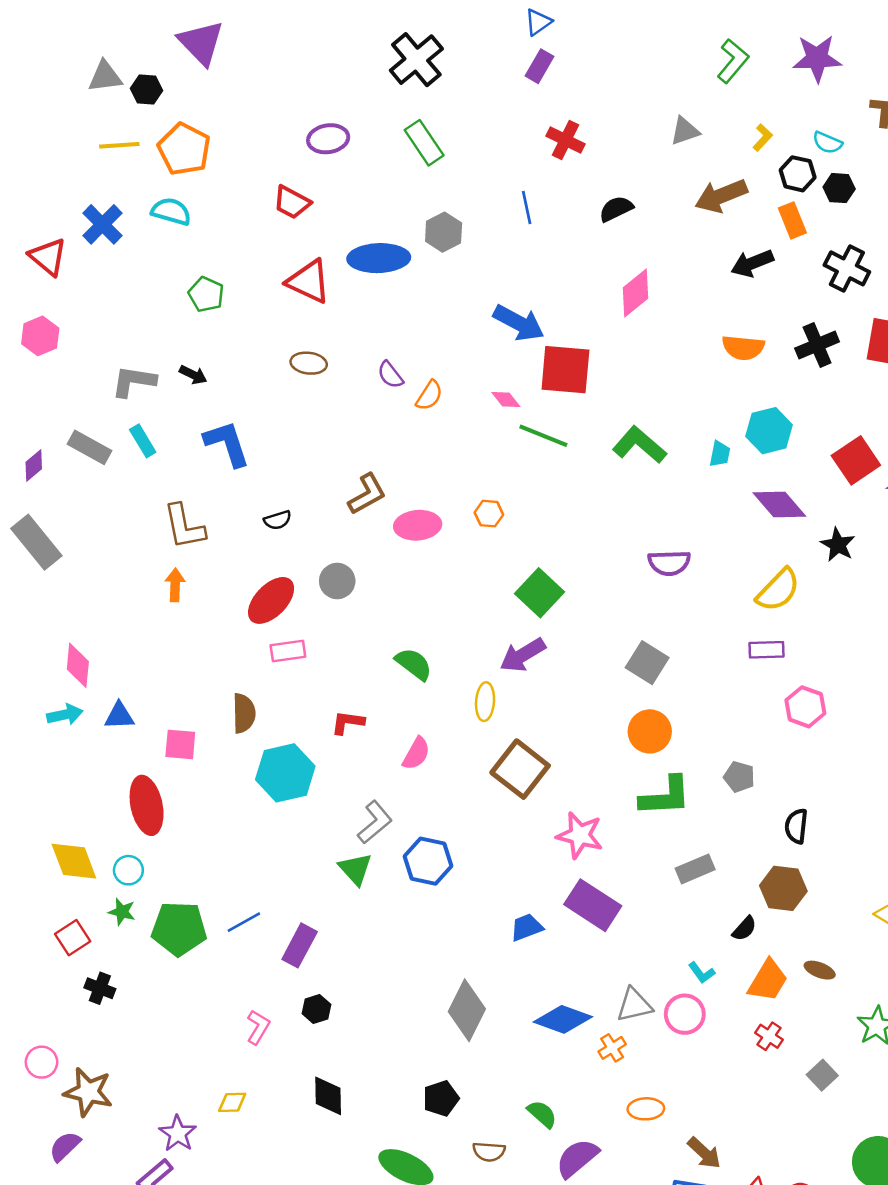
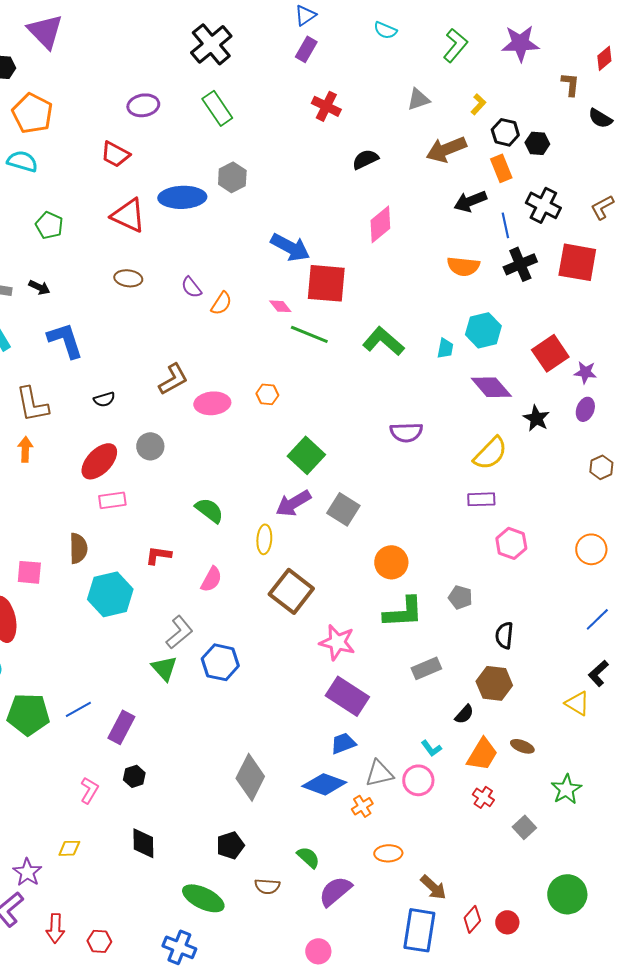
cyan semicircle: (827, 143) -> (385, 30), moved
blue line: (527, 208) -> (505, 225), moved
gray square: (647, 663) -> (343, 509), moved
blue trapezoid: (527, 927) -> (343, 743), moved

